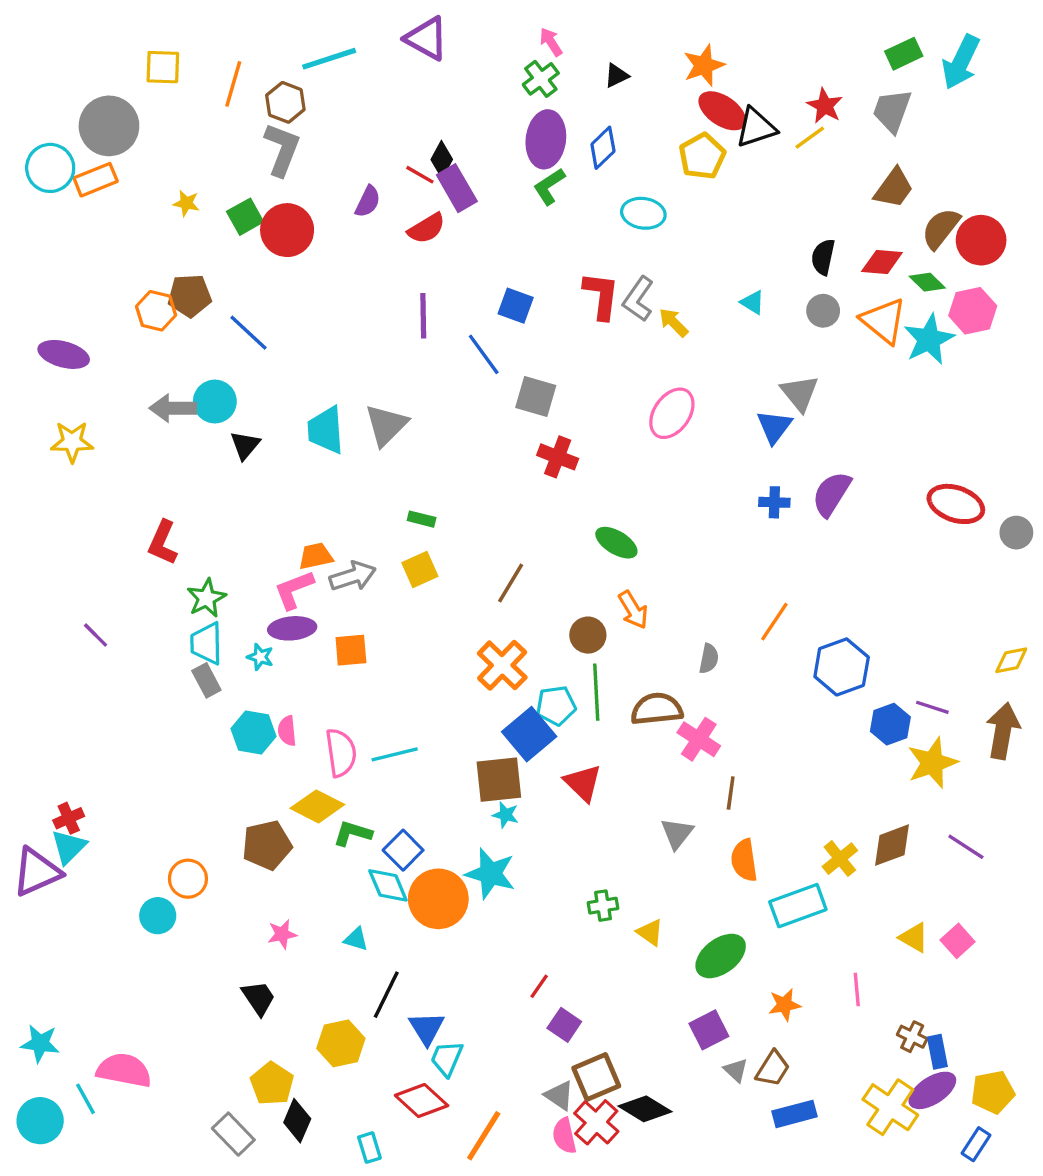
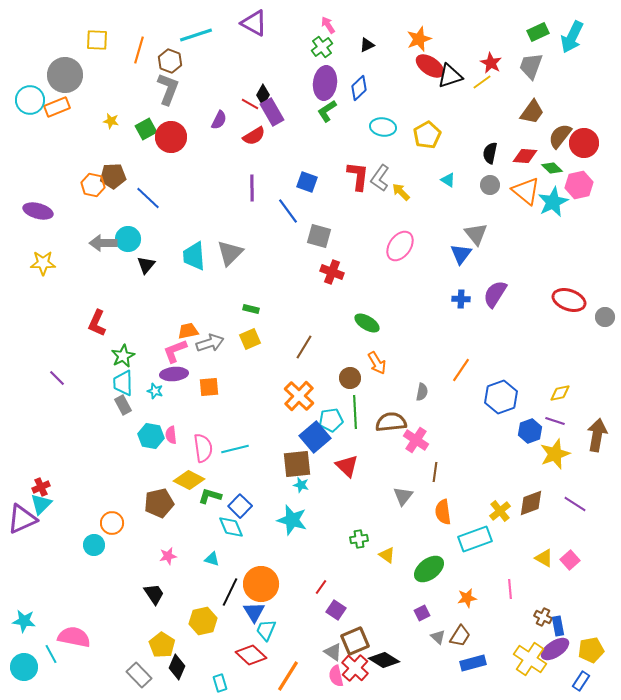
yellow pentagon: (702, 156) -> (427, 135), moved
yellow diamond: (1011, 660) -> (560, 393), moved
orange circle: (438, 899) -> (261, 584), moved
purple square: (709, 1030) -> (422, 613), size x0.7

